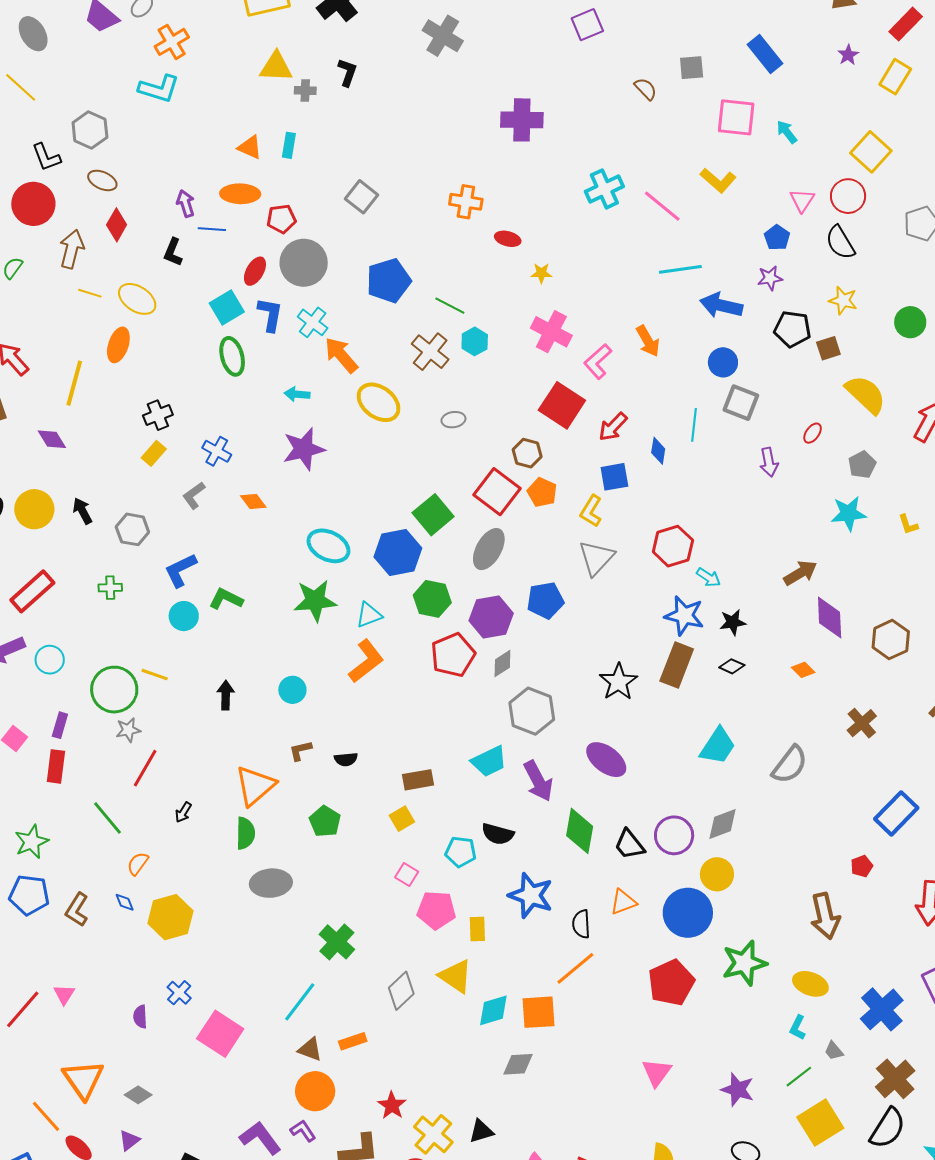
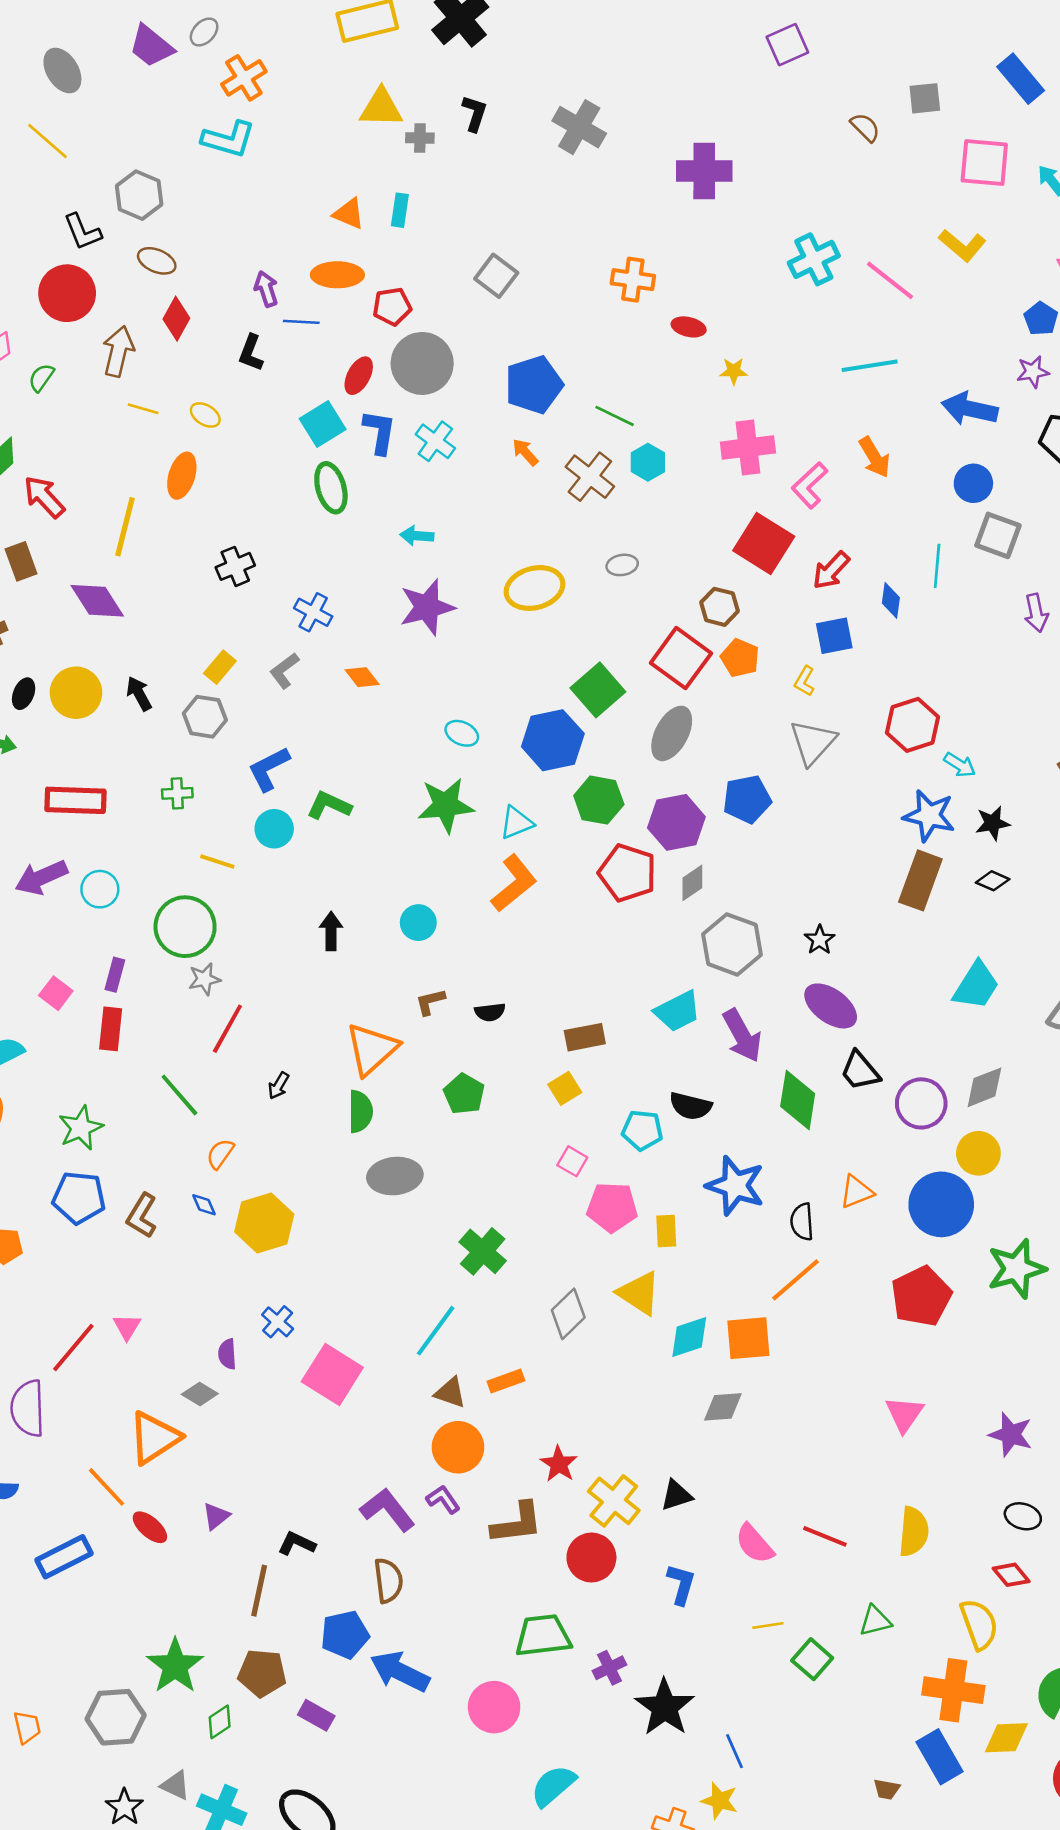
gray cross: (443, 36) -> (579, 127), moved
cyan line: (680, 269) -> (870, 366), moved
yellow ellipse: (137, 299) -> (205, 415), size x0.6
pink cross: (551, 332) -> (748, 448), turned -33
orange arrow: (341, 355) -> (525, 452), moved, size x0.6
yellow ellipse: (379, 402) -> (535, 588), moved, turned -51
purple diamond: (52, 439) -> (97, 601), size x1.4
yellow rectangle: (154, 453) -> (220, 667), moved
yellow L-shape: (591, 511) -> (805, 681), size x0.7
cyan ellipse: (328, 546) -> (462, 733), size x0.6
red rectangle: (32, 591) -> (75, 800), turned 45
red pentagon: (453, 655) -> (627, 873), turned -30
yellow line: (155, 675) -> (217, 861), moved
black star: (618, 682) -> (820, 940), moved, size x0.6
black trapezoid: (629, 845) -> (860, 1071), moved
orange triangle: (83, 1079) -> (154, 1438), turned 33
gray diamond: (138, 1095) -> (200, 1394), moved

